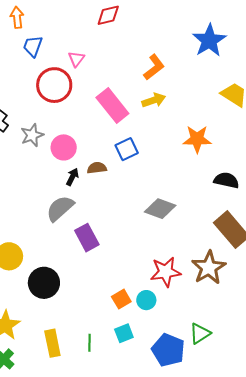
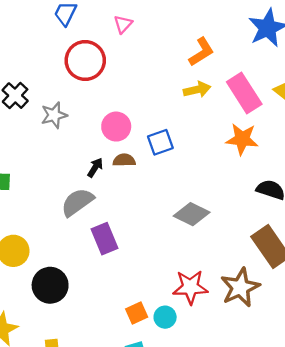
pink triangle: (76, 59) -> (123, 24), moved
pink rectangle: (112, 105) -> (244, 93), moved
pink circle: (64, 147) -> (116, 127), moved

